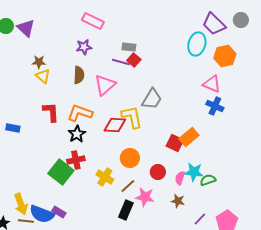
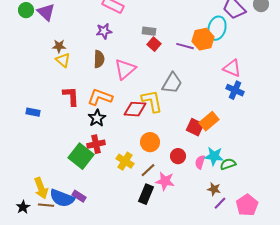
orange hexagon: (225, 56) -> (203, 39), moved
purple line: (121, 62) -> (185, 46), moved
brown star: (178, 201) -> (214, 189), moved

